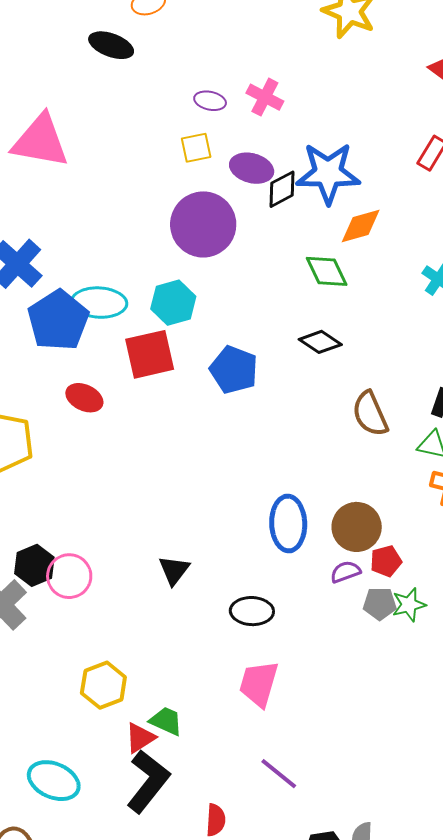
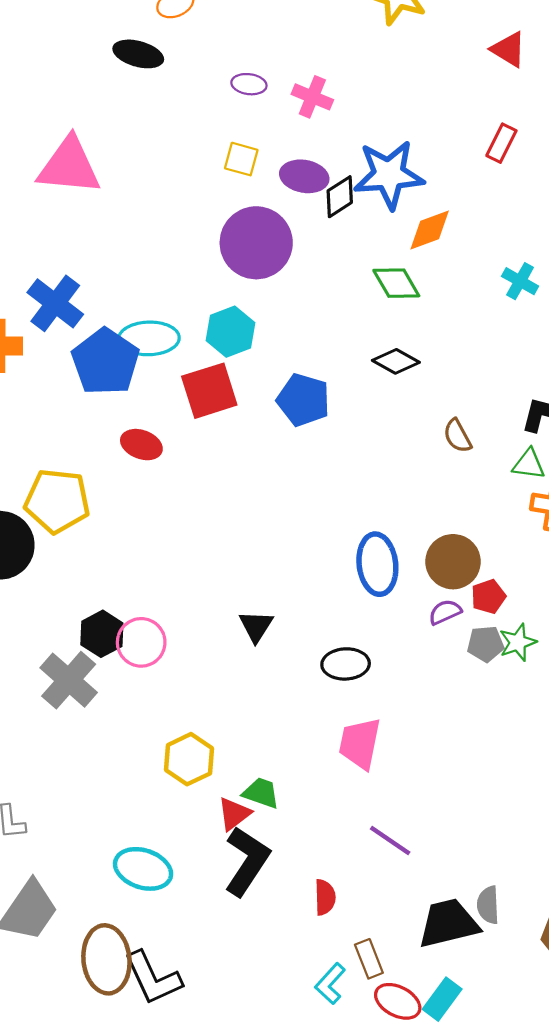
purple ellipse: (210, 101) -> (249, 84), moved
yellow square: (196, 148) -> (241, 159), turned 32
brown semicircle: (370, 414) -> (457, 436), size x0.7

